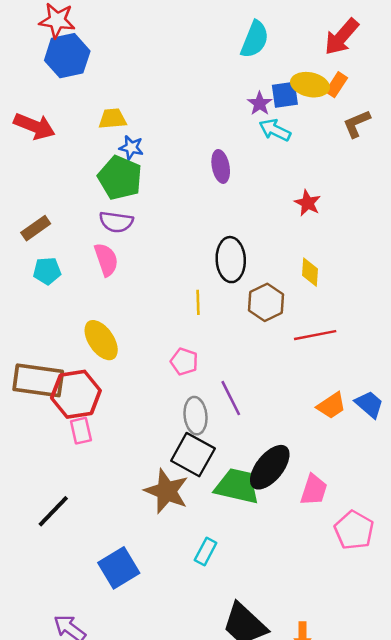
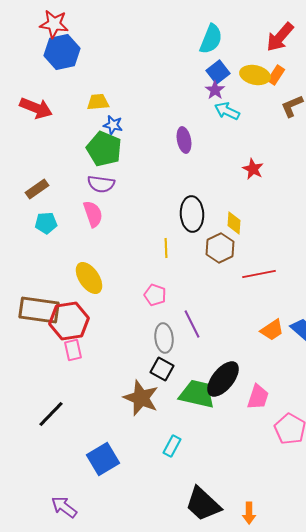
blue square: (285, 95) -> (218, 72), moved, turned -30
yellow diamond: (310, 272) -> (234, 223), moved
black square: (193, 455) -> (162, 369), size x0.7

